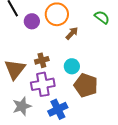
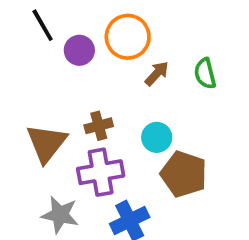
green semicircle: (102, 17) -> (205, 74), moved, turned -140
gray star: (22, 106) -> (60, 215), turned 30

